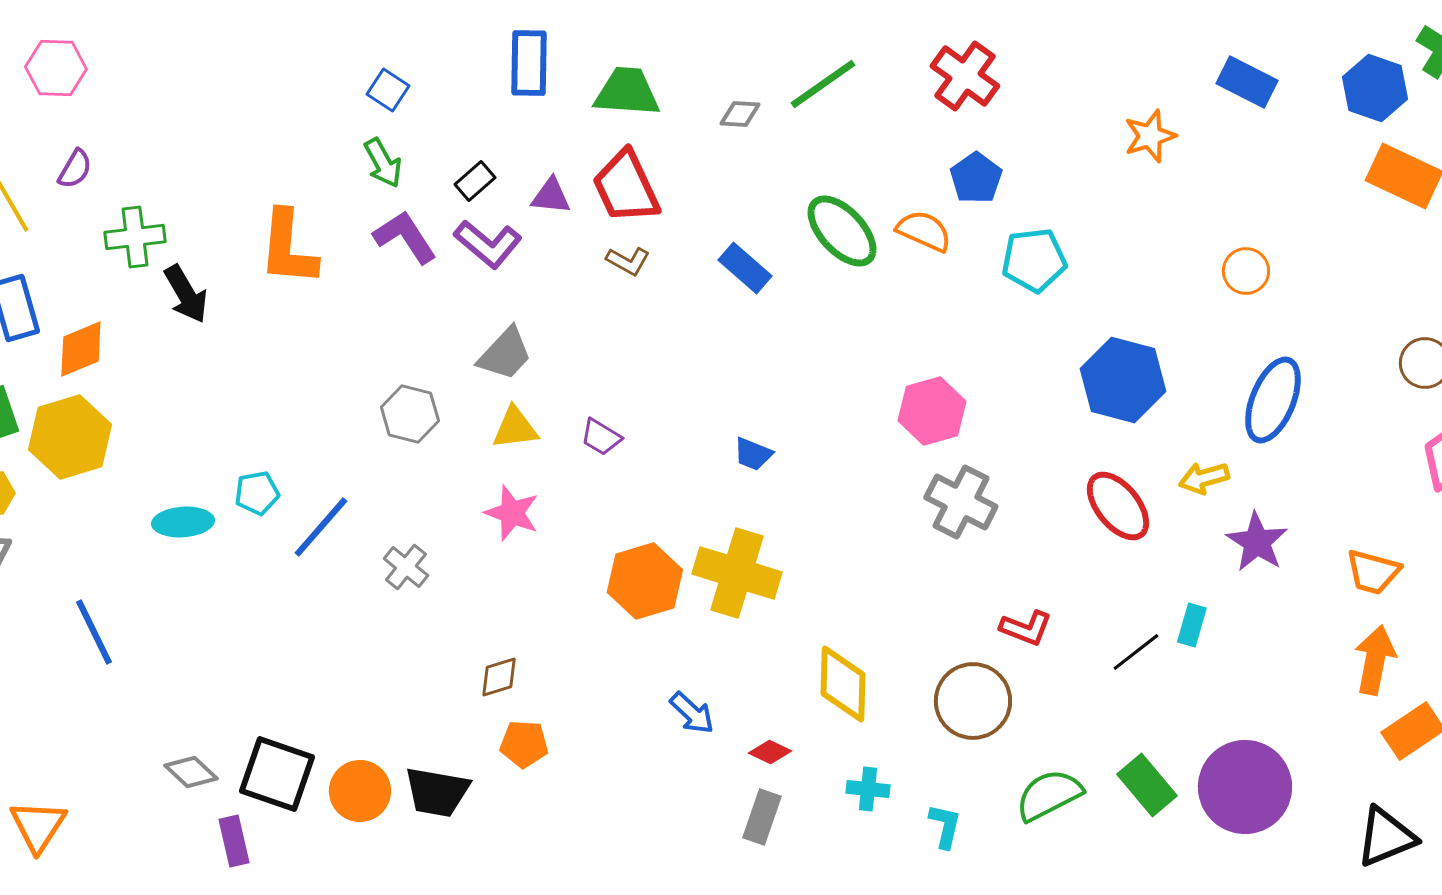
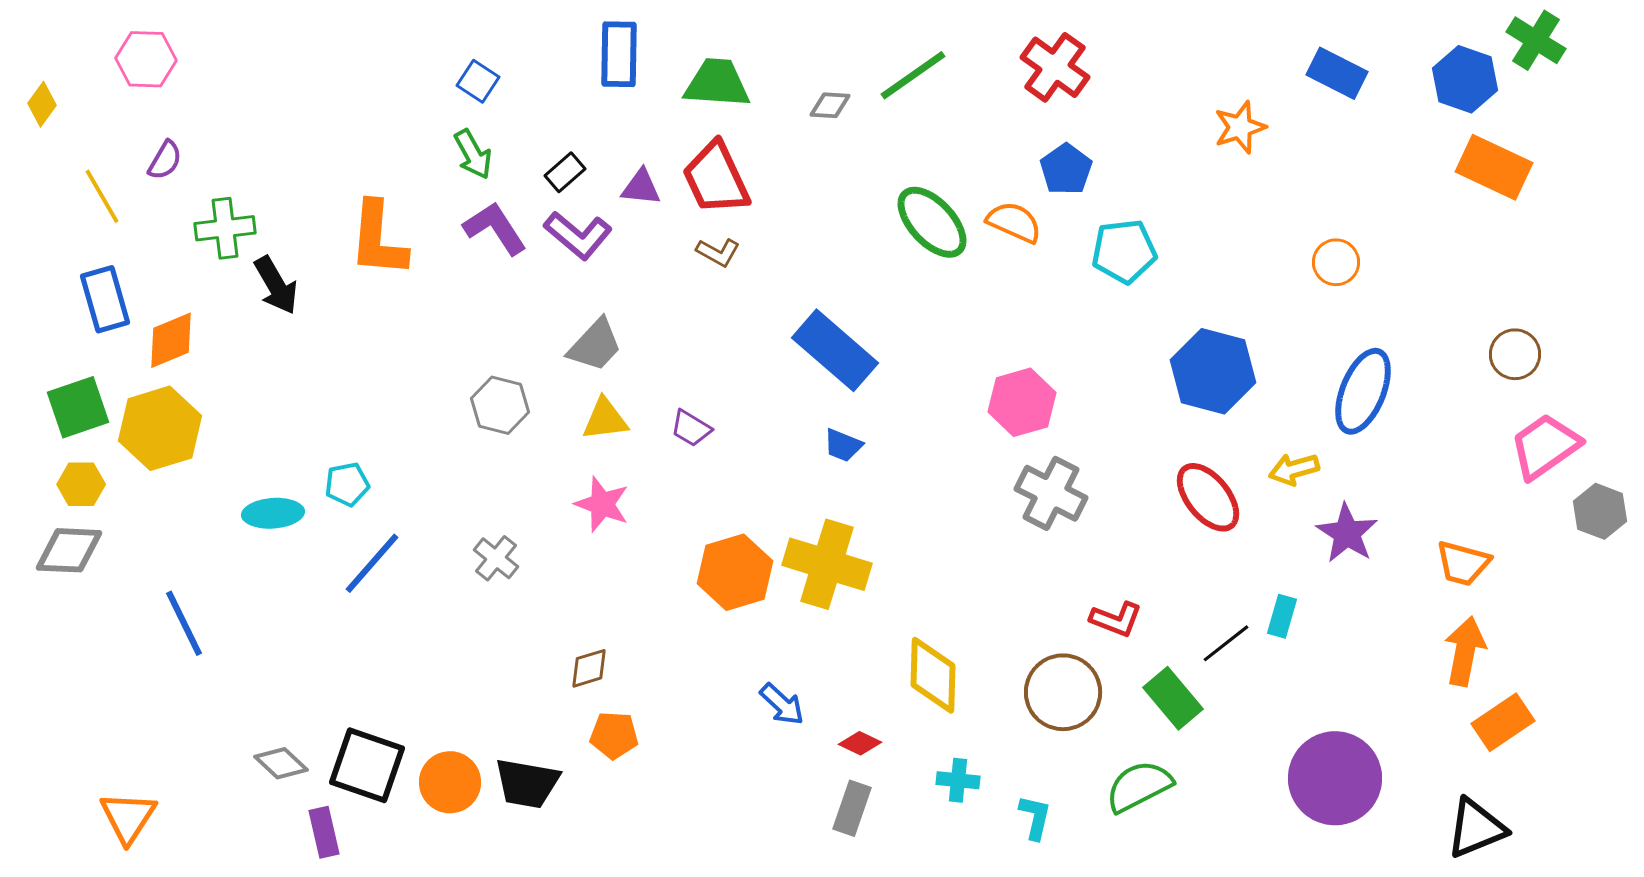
blue rectangle: (745, 268) -> (835, 350), moved, size x1.6
blue line: (321, 527) -> (372, 563), moved
green rectangle: (1147, 785) -> (1173, 698), moved

